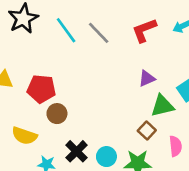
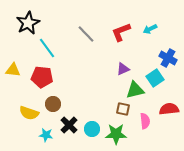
cyan line: (66, 30) -> (47, 48), moved
brown circle: (57, 114) -> (53, 104), moved
brown square: (147, 131) -> (123, 109), turned -32

